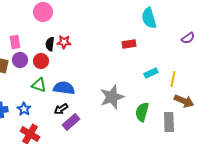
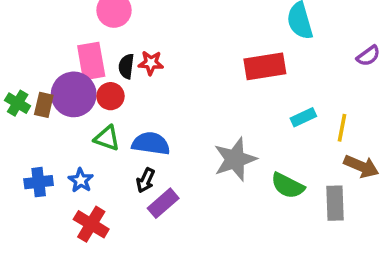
pink rectangle: (15, 42) -> (91, 61), moved, size x1.5
red rectangle: (129, 44) -> (265, 66), size x1.6
purple circle: (20, 60) -> (74, 94), size x1.6
black arrow: (61, 109) -> (146, 180), turned -32
green semicircle: (142, 112) -> (288, 186), turned -78

